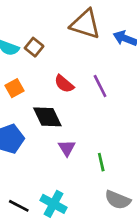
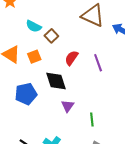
brown square: (34, 47) -> (51, 36), moved
red semicircle: (64, 84) -> (71, 58), turned 77

